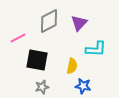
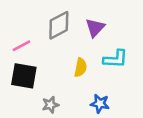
black square: (37, 60) -> (24, 76), moved
yellow semicircle: (72, 66) -> (81, 67), moved

